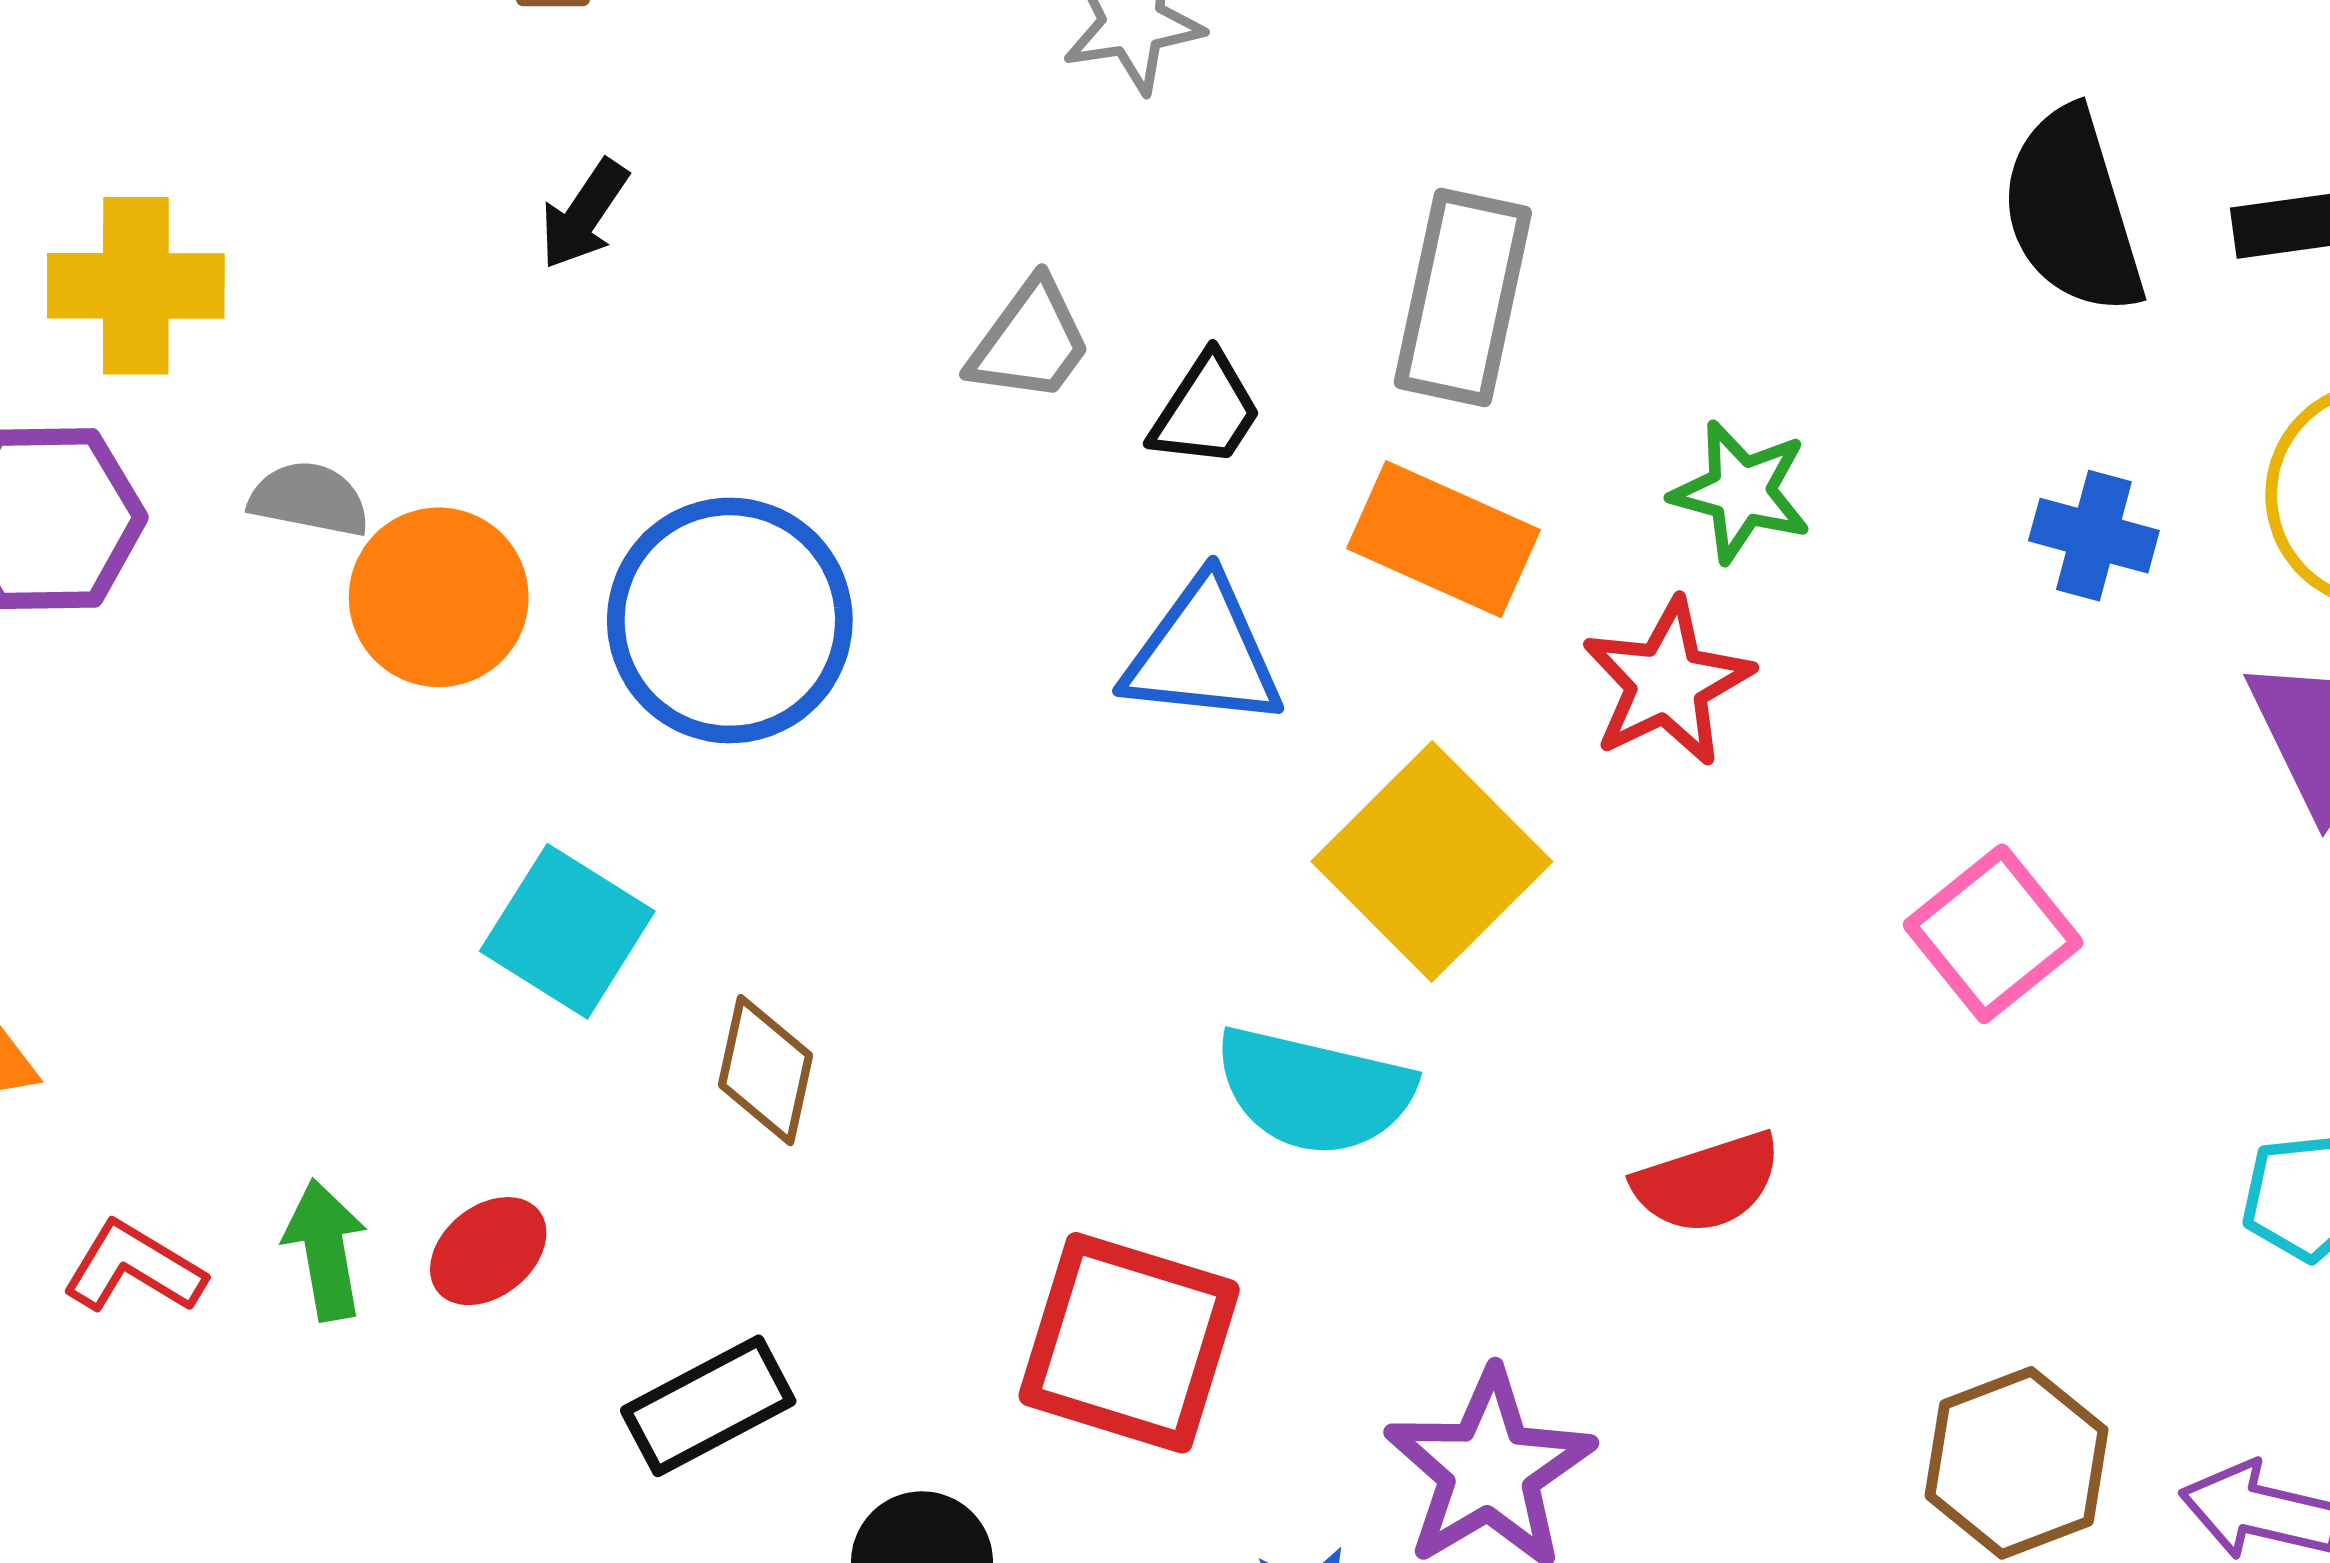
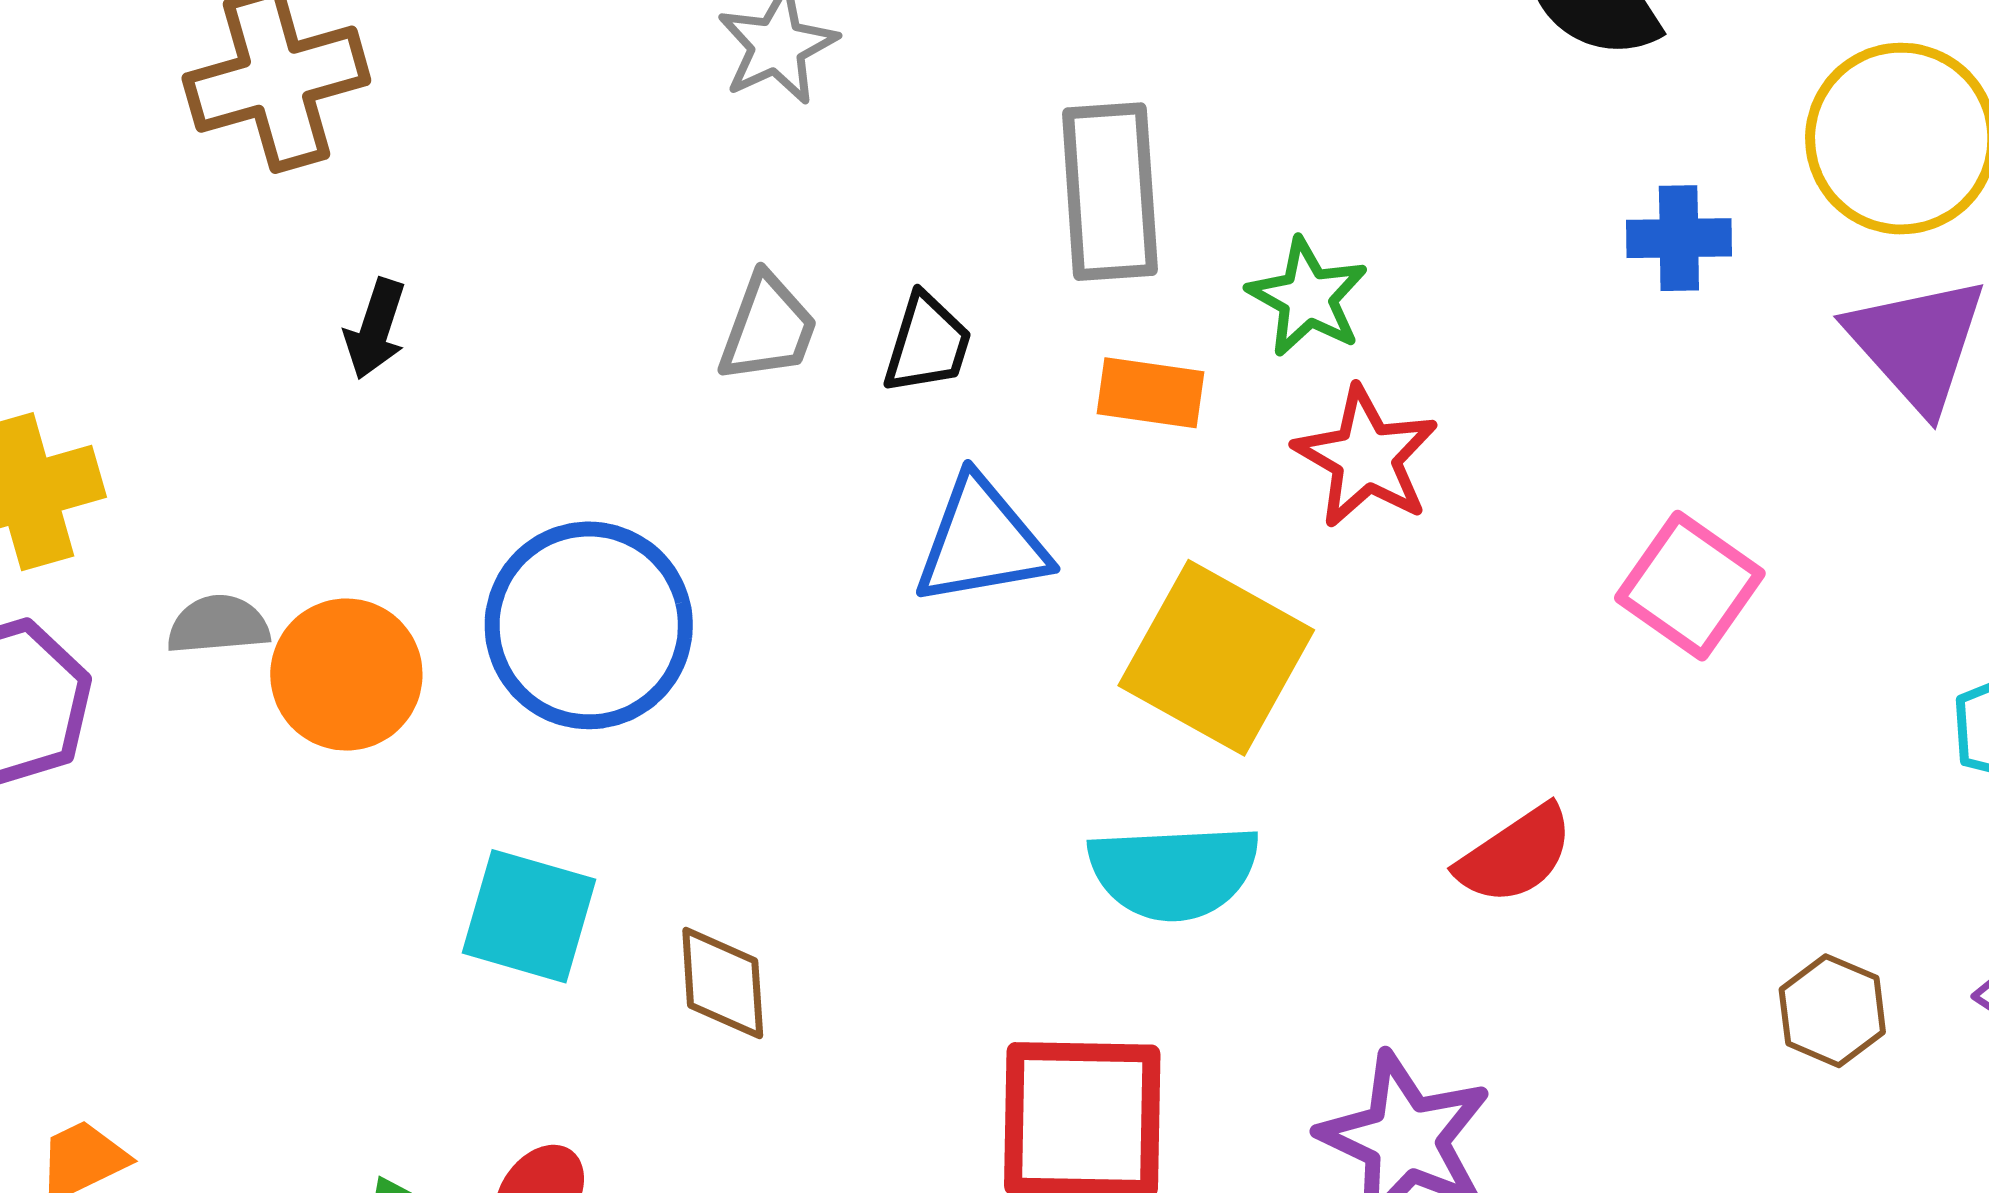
green star: (1741, 492) -> (1308, 297), moved, turned 30
orange rectangle: (1443, 539) -> (1151, 393), size x0.7
brown hexagon: (2017, 1463) -> (1832, 1011), size x0.7

